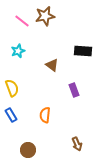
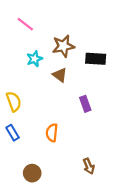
brown star: (45, 16) -> (63, 46), moved
cyan star: (18, 51) -> (34, 59), moved

